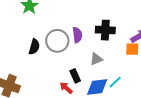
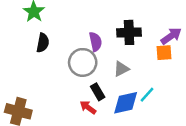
gray circle: (57, 41) -> (83, 62), moved
black semicircle: (34, 47) -> (43, 43), moved

